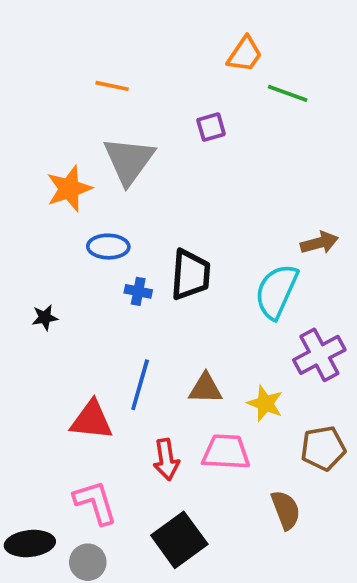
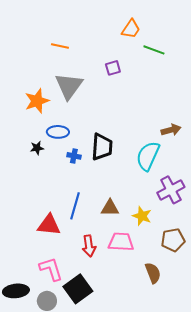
black star: (45, 318) -> (37, 148), moved
black square: (179, 540) -> (78, 289), moved

